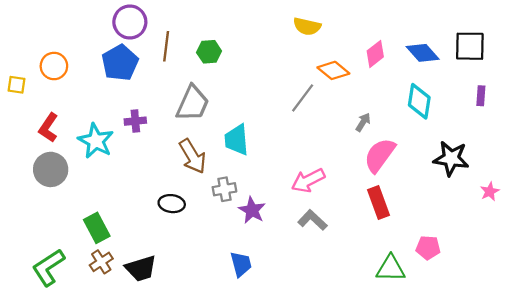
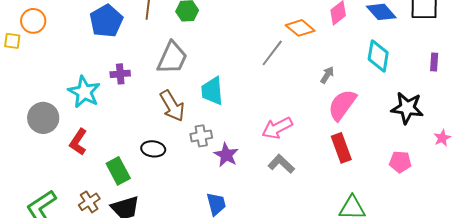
orange circle: (54, 66) -> (33, 21), moved
purple rectangle: (481, 96) -> (434, 62), moved
red L-shape: (48, 128) -> (78, 142), moved
green rectangle: (97, 228) -> (118, 171), moved
pink pentagon: (428, 248) -> (400, 162), moved

